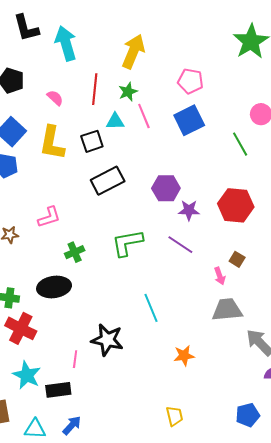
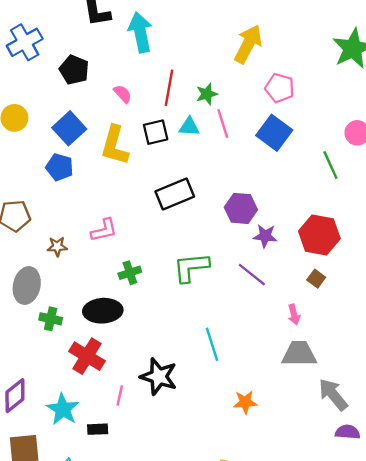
yellow arrow: (133, 51) -> (248, 44), moved
blue square: (189, 120) -> (274, 133), turned -32
black square: (92, 141) -> (156, 132), moved
brown square: (237, 259) -> (316, 279), moved
red cross: (21, 328) -> (87, 356), moved
black rectangle: (58, 390) -> (98, 429), size x0.7

